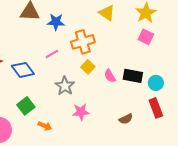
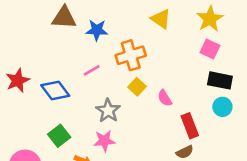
black rectangle: (133, 76) -> (220, 80), moved
red rectangle: (156, 108) -> (190, 126), moved
pink star: (81, 112) -> (104, 141), moved

